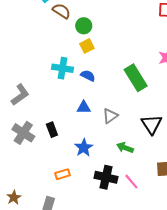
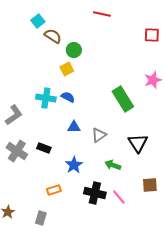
yellow square: (87, 46) -> (67, 69), moved
cyan cross: (63, 68) -> (46, 98), moved
blue semicircle: (88, 76) -> (68, 97), moved
black rectangle: (52, 130) -> (44, 148), turned -48

